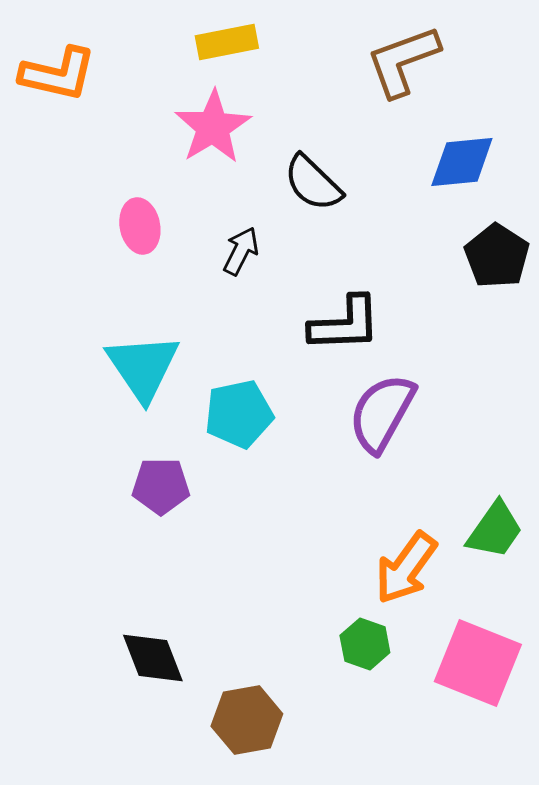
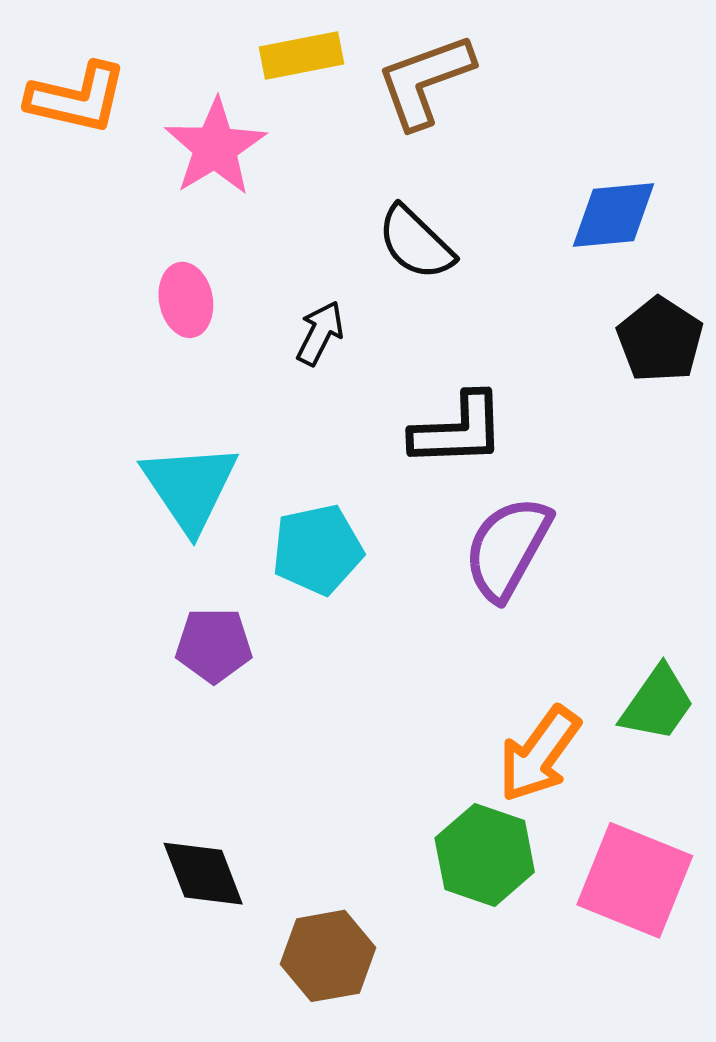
brown L-shape: (403, 61) -> (425, 81), moved
pink star: (213, 127) -> (215, 147), moved
green hexagon: (365, 644) -> (485, 855), size x1.5

